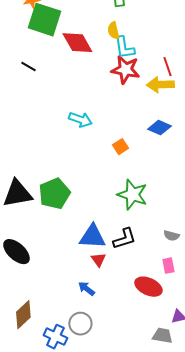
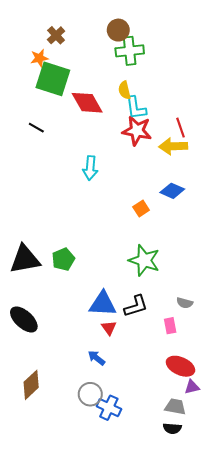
cyan arrow: (80, 120) -> (90, 168), moved, turned 75
orange square: (120, 147) -> (141, 208), moved
green pentagon: (54, 194) -> (63, 259), size x0.7
pink rectangle: (168, 266) -> (170, 326), moved
red ellipse: (148, 287) -> (180, 366), moved
blue cross: (55, 337) -> (109, 408), moved

